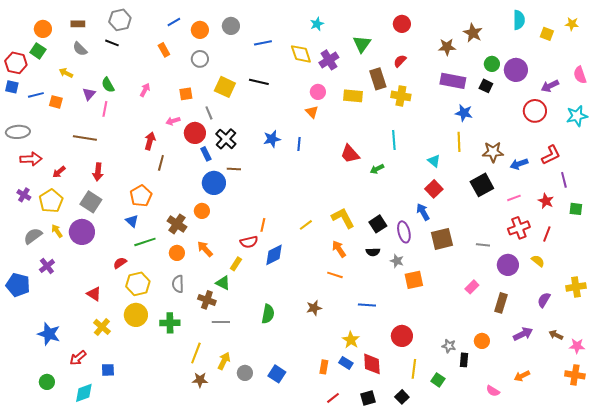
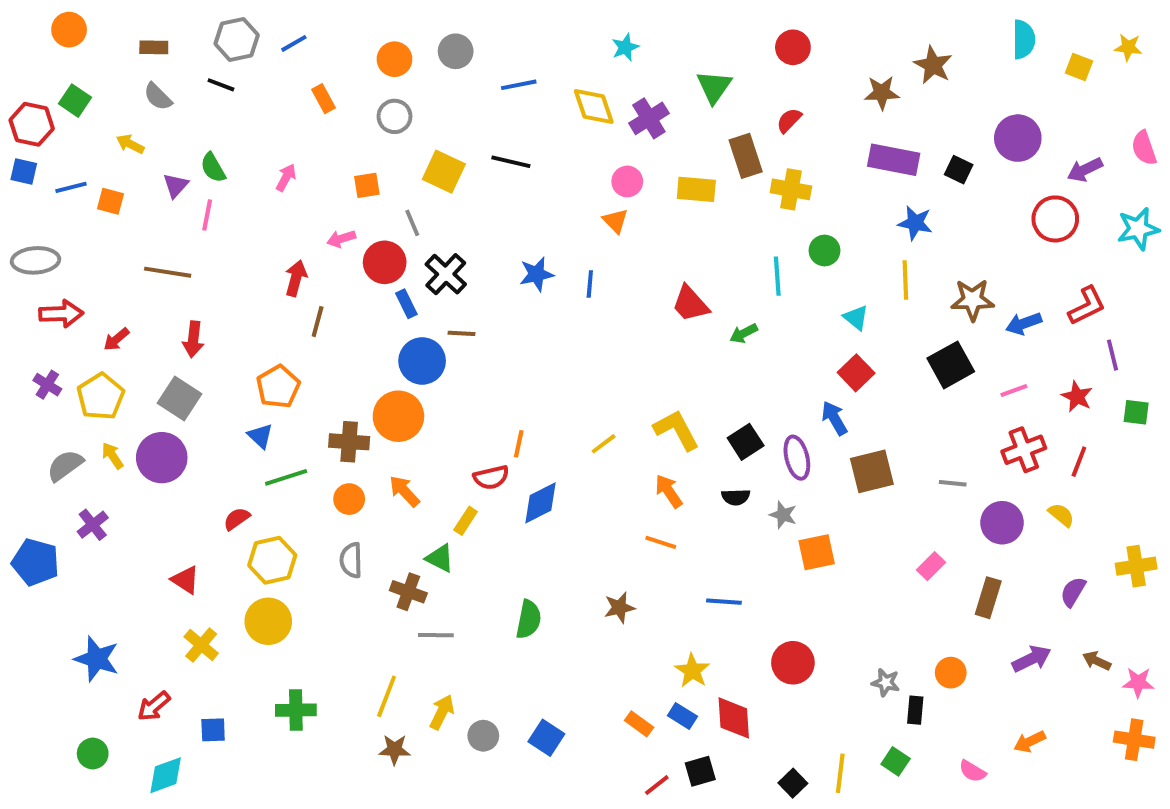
blue line: (174, 22) -> (294, 43), moved
orange circle: (43, 29) -> (69, 30), moved
green circle: (492, 64) -> (825, 251), moved
orange circle: (202, 211) -> (398, 416), size x1.6
brown cross: (177, 224) -> (349, 442), turned -30
green cross: (170, 323) -> (296, 710), moved
orange rectangle: (324, 367) -> (639, 724), turned -64
yellow line: (414, 369) -> (840, 773), moved
green square: (438, 380) -> (896, 761), moved
black square: (368, 398) -> (700, 771), moved

